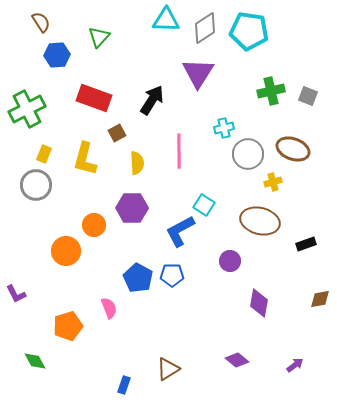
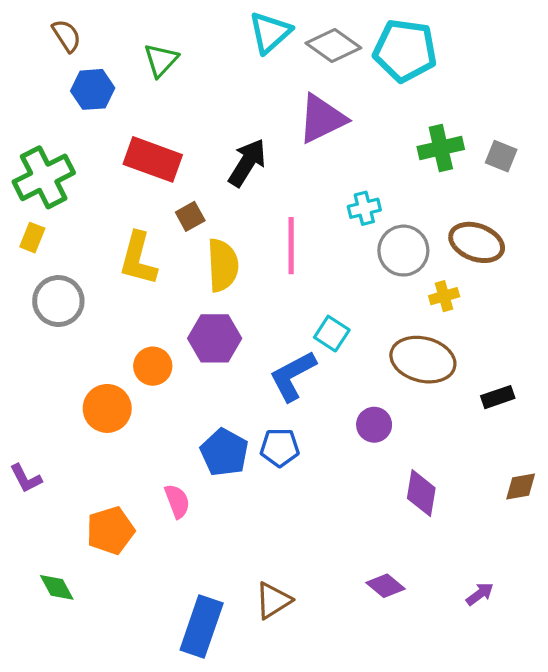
cyan triangle: (166, 20) -> (270, 32), turned -44
gray diamond: (205, 28) -> (333, 46), turned 68
purple triangle: (198, 73) -> (322, 119), turned 32
yellow rectangle: (44, 154) -> (32, 238), moved
yellow semicircle: (137, 163) -> (223, 265), size x1.4
blue rectangle: (124, 385) -> (202, 626), size x2.0

